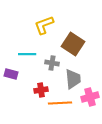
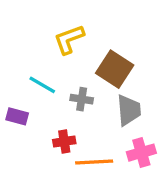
cyan line: (27, 54) -> (42, 85), turned 30
gray trapezoid: (73, 79) -> (129, 110), moved

